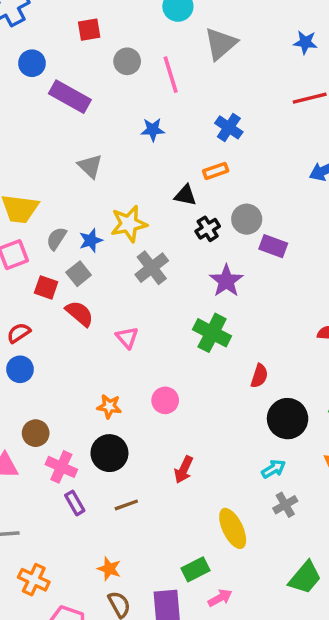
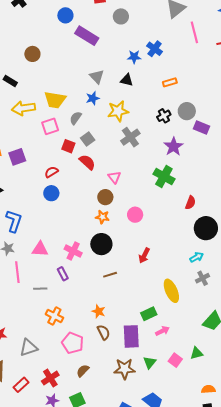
pink line: (171, 75) -> (194, 32), moved
blue cross: (229, 127) -> (155, 49), moved
black triangle: (185, 195) -> (127, 80), moved
blue star: (91, 240) -> (93, 98), moved
brown circle: (36, 433) -> (105, 197), moved
purple rectangle: (75, 503) -> (63, 274), moved

